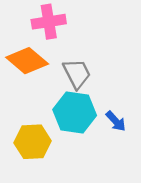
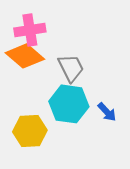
pink cross: (49, 22) -> (30, 30), moved

